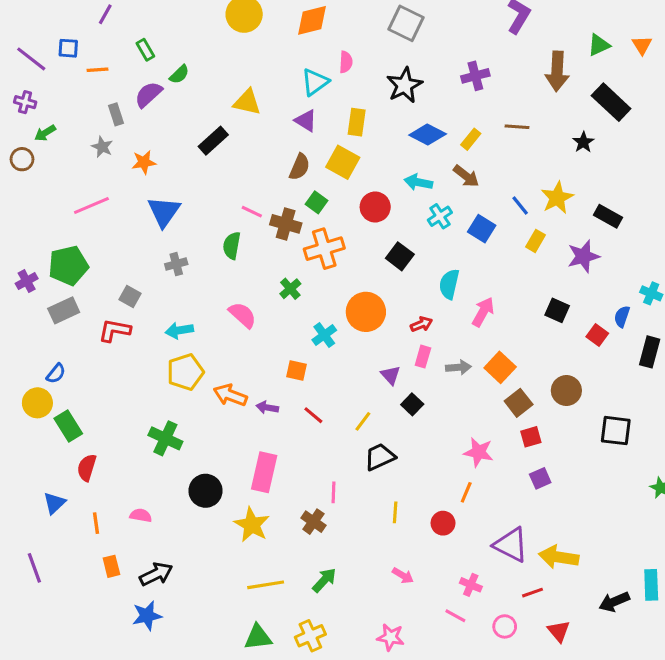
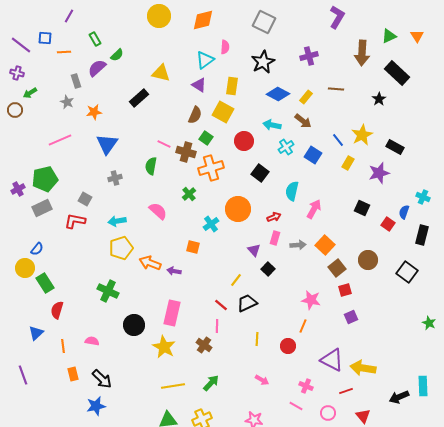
red line: (313, 415) -> (221, 305), moved
black square: (616, 431) -> (407, 272), moved, turned 30
black arrow: (156, 574) -> (102, 379), turned 70

